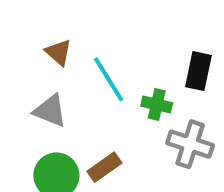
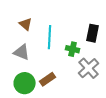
cyan line: (109, 79) -> (50, 37), turned 35
gray cross: (190, 144) -> (89, 68), turned 30

